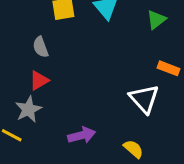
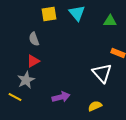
green triangle: (156, 20) -> (110, 21), turned 40
yellow semicircle: (133, 149) -> (95, 106), turned -64

